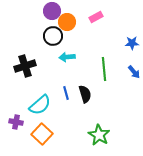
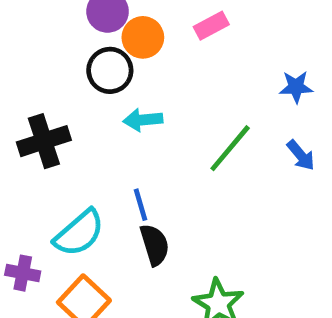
green line: (104, 69) -> (230, 148), turned 45
black semicircle: (85, 94) -> (155, 245), moved

